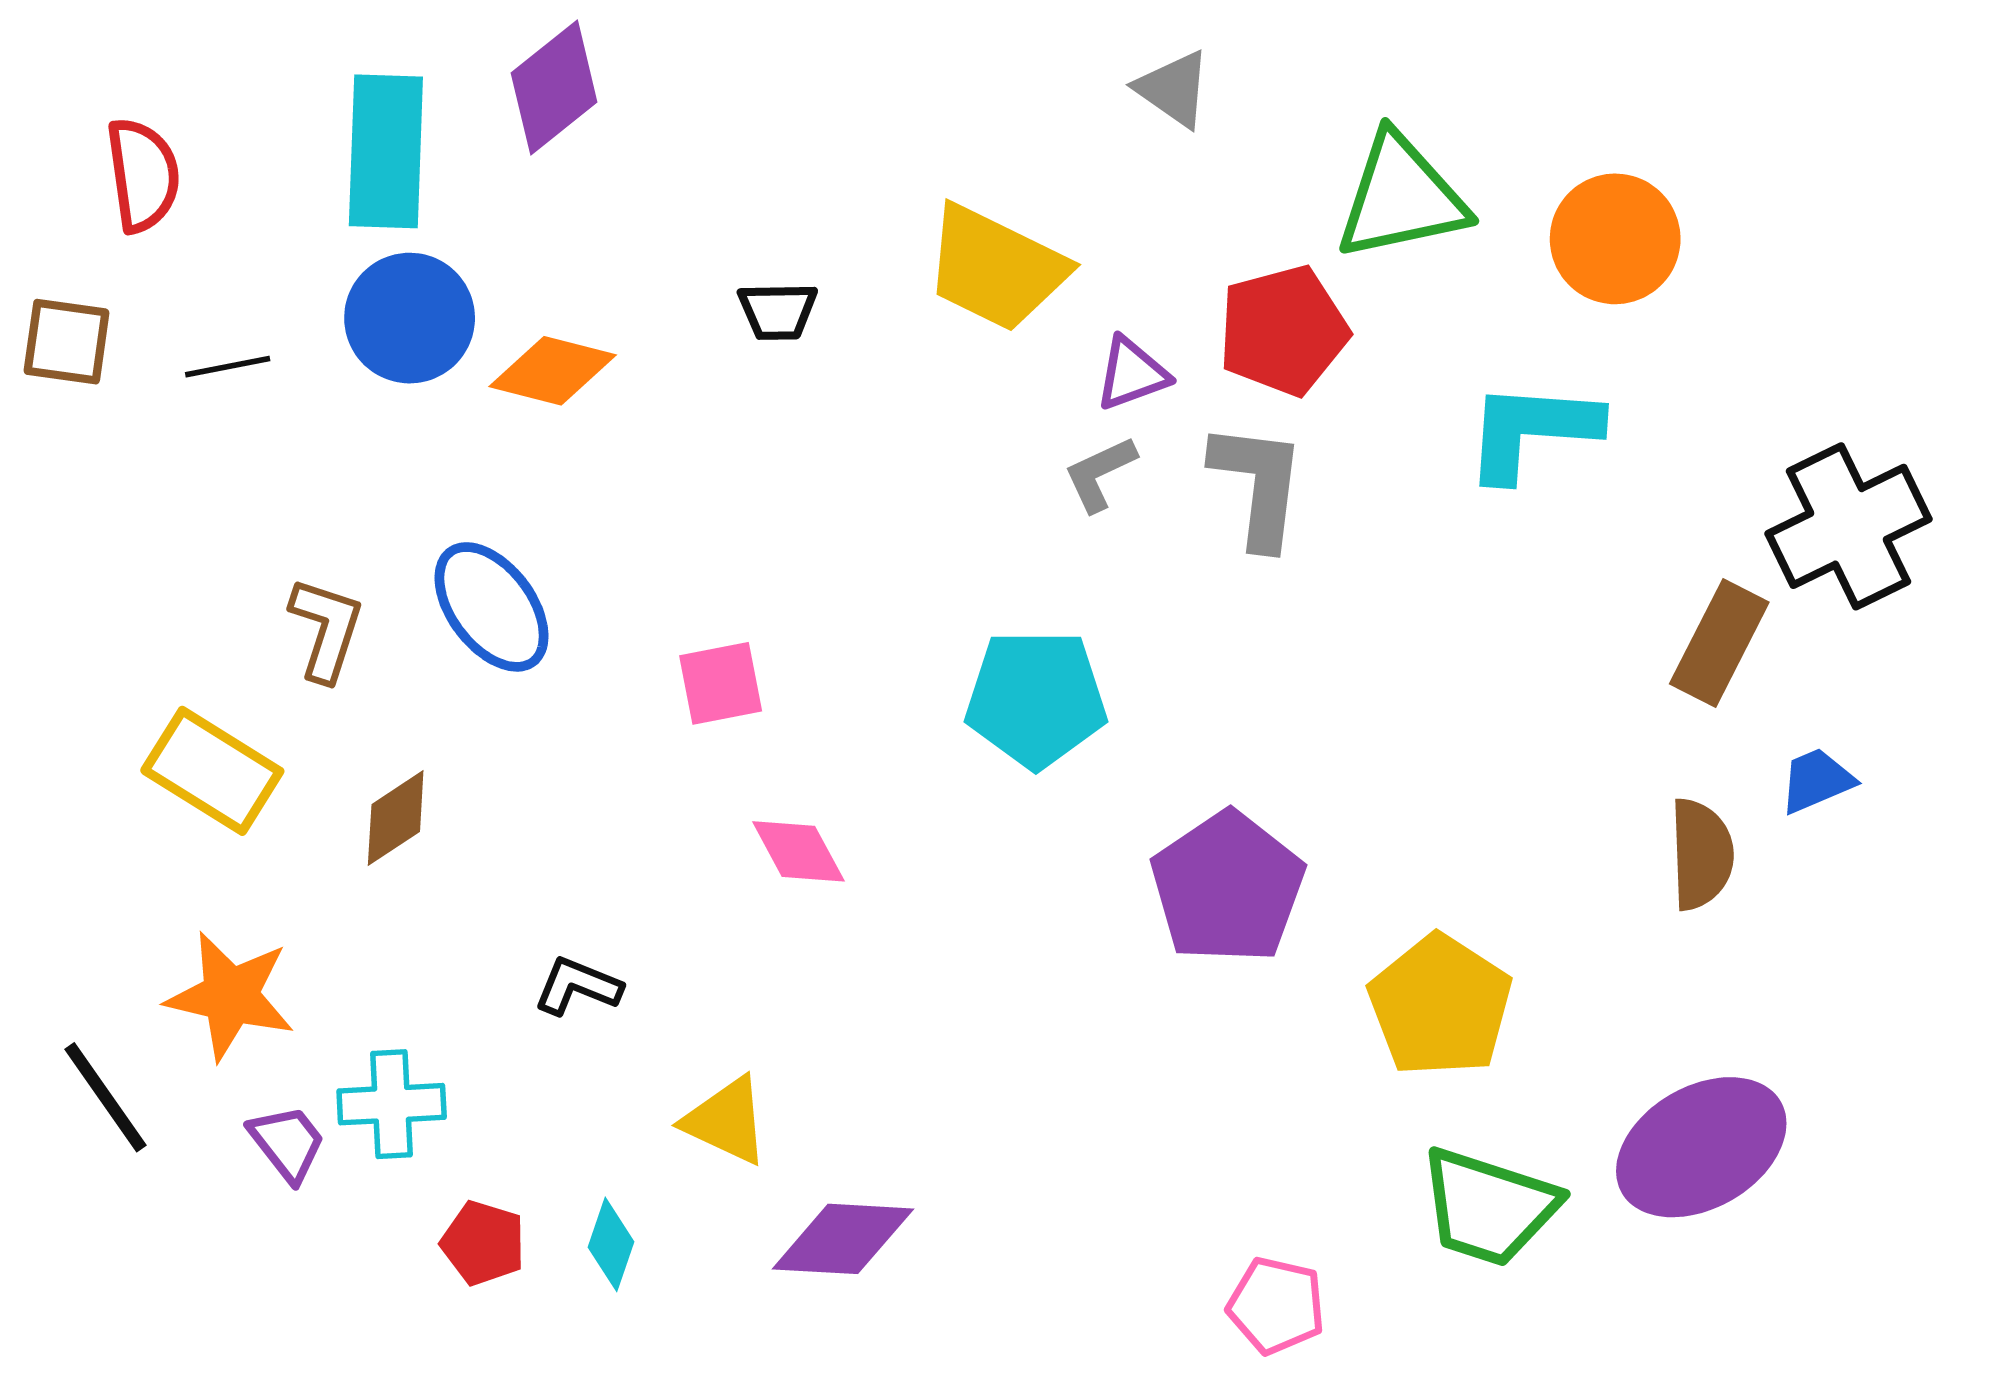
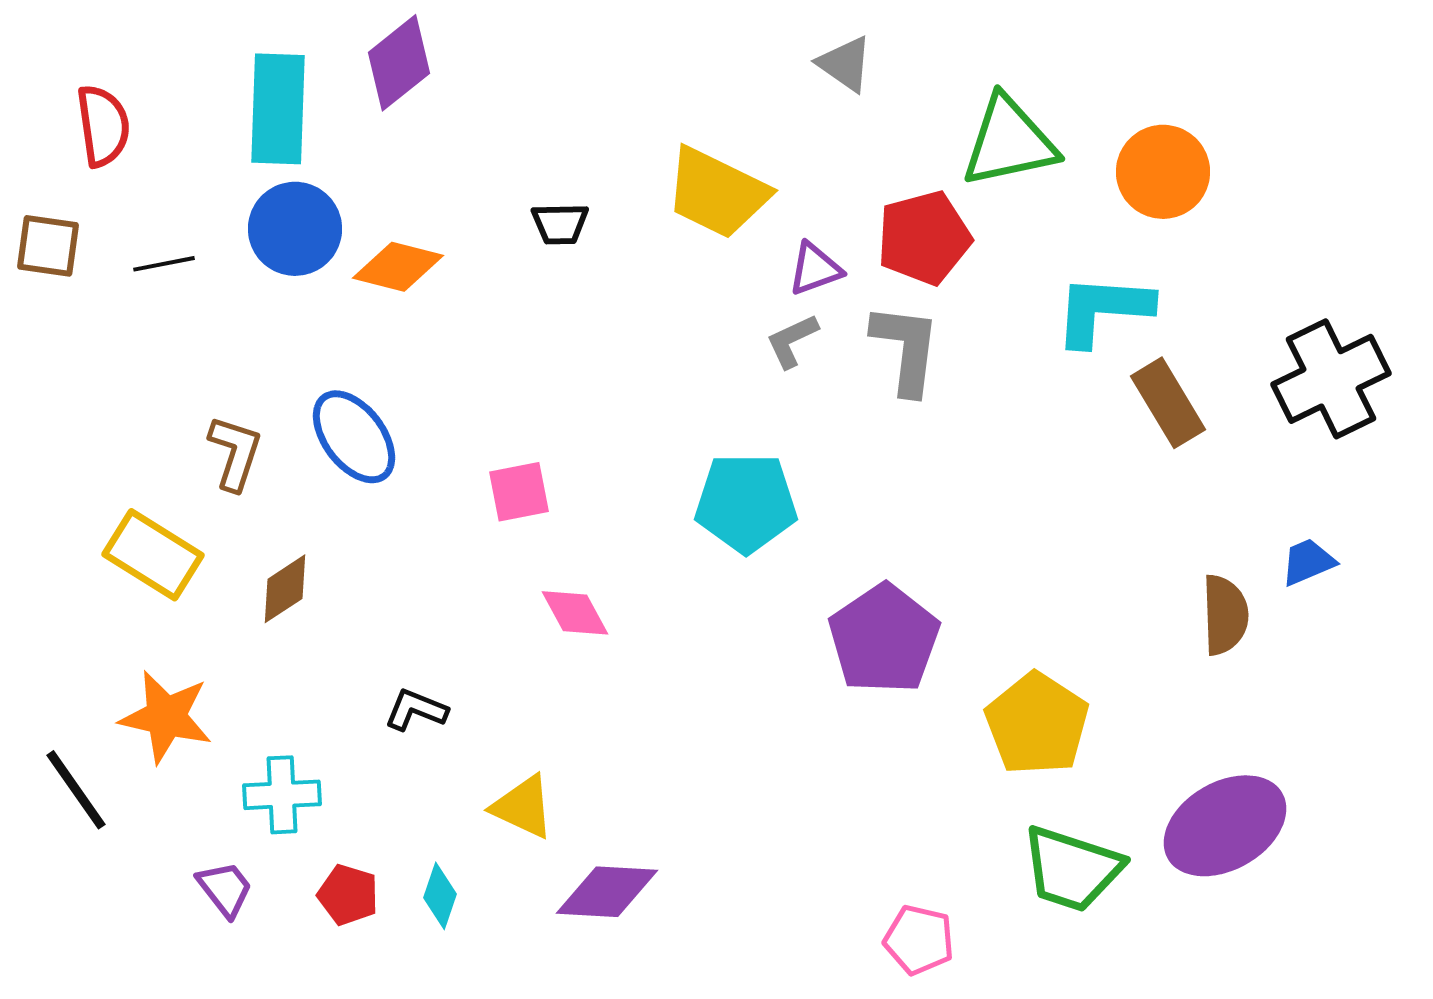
brown rectangle: (1719, 643) -> (1168, 403), moved, turned -58
purple trapezoid: (287, 1143) -> (225, 889), moved

